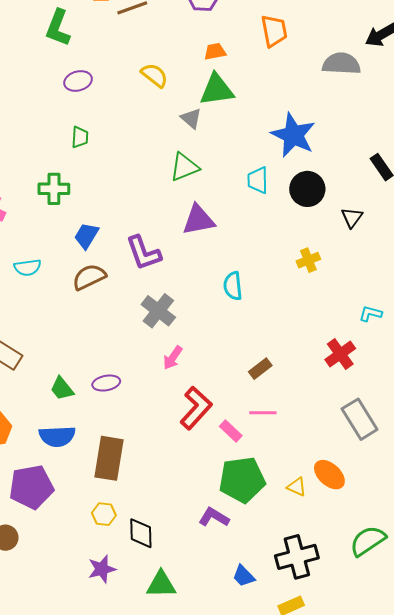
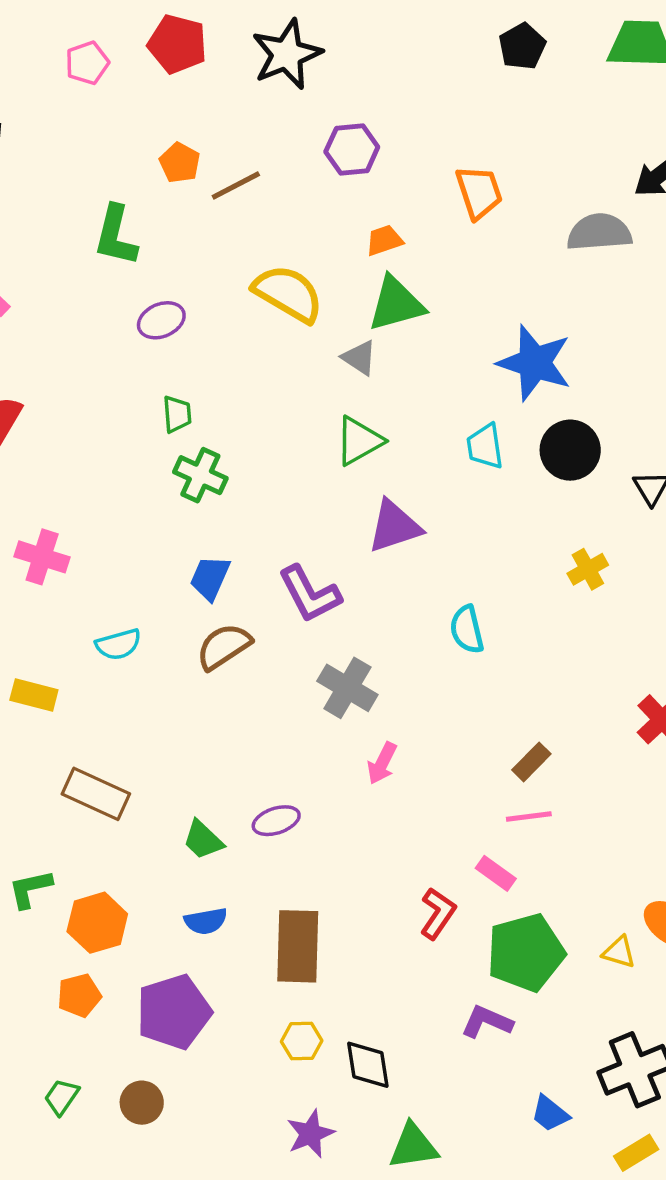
yellow semicircle: (154, 75) -> (288, 294), size x1.5
green cross: (54, 189) -> (200, 475), moved, turned 32
red L-shape: (196, 408) -> (438, 913), moved, size x0.7
pink line: (263, 413) -> (529, 816), moved
blue semicircle: (57, 436) -> (206, 921), size x0.7

